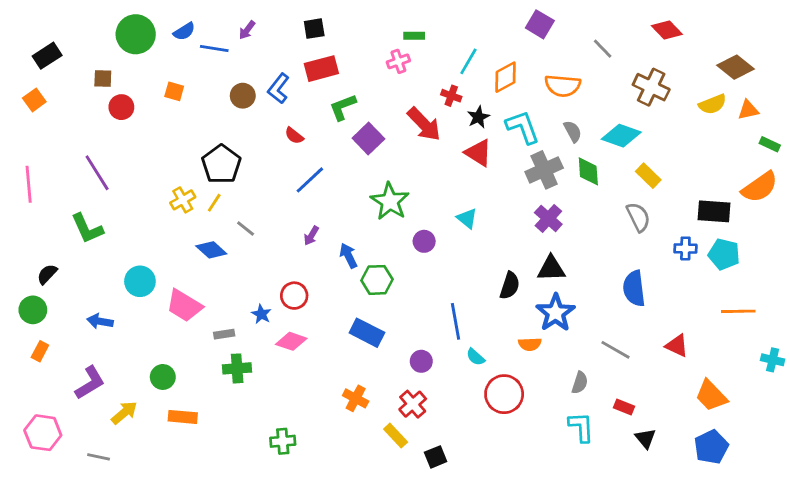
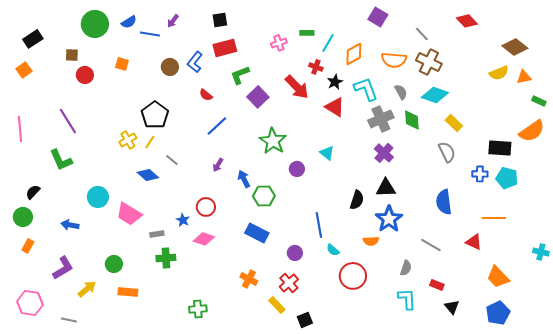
green rectangle: (414, 36) -> (307, 33), moved
brown cross: (651, 87) -> (429, 62), moved
orange line: (738, 311) -> (494, 218), moved

